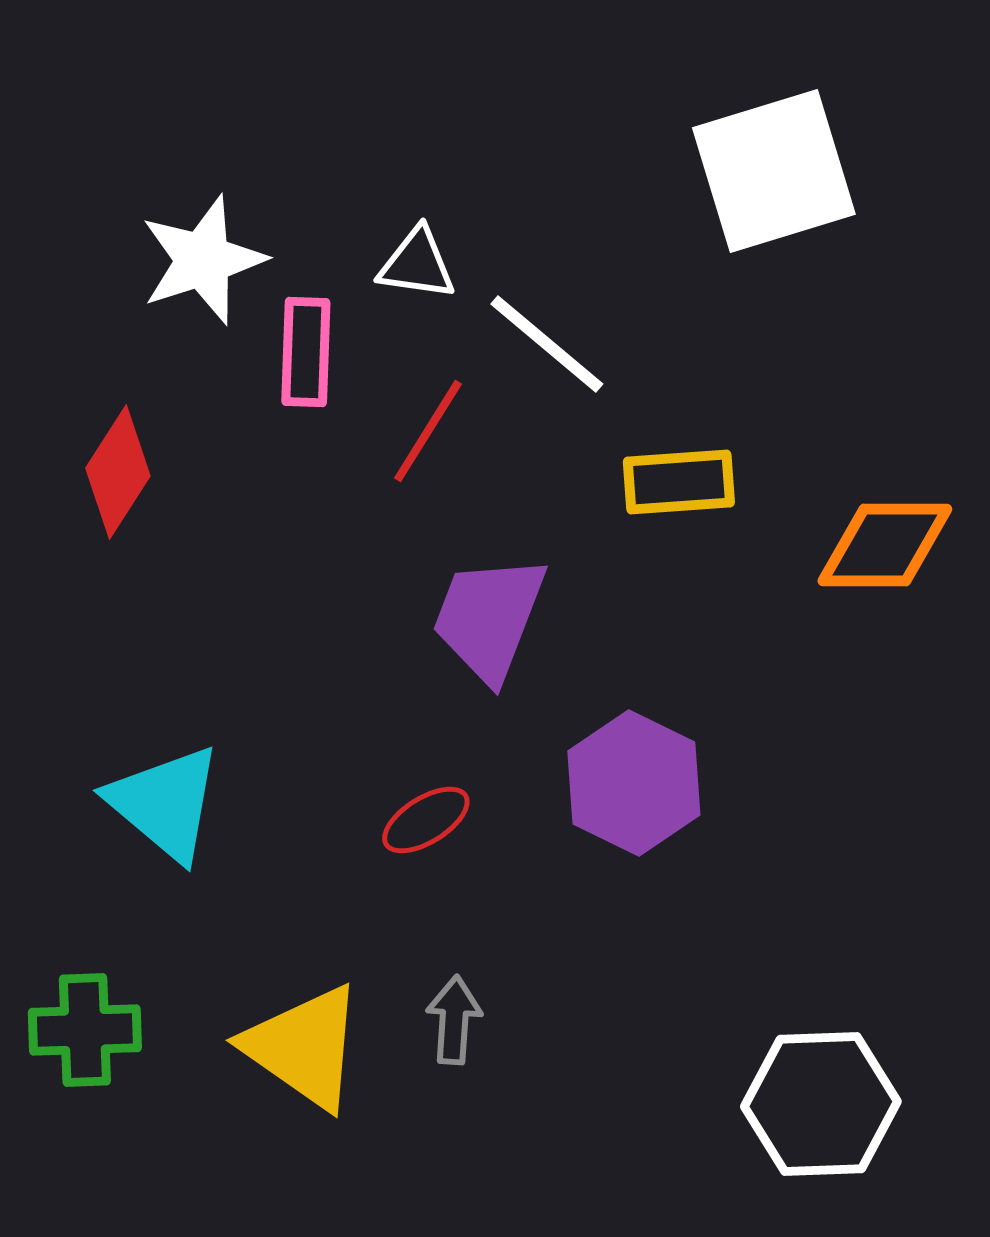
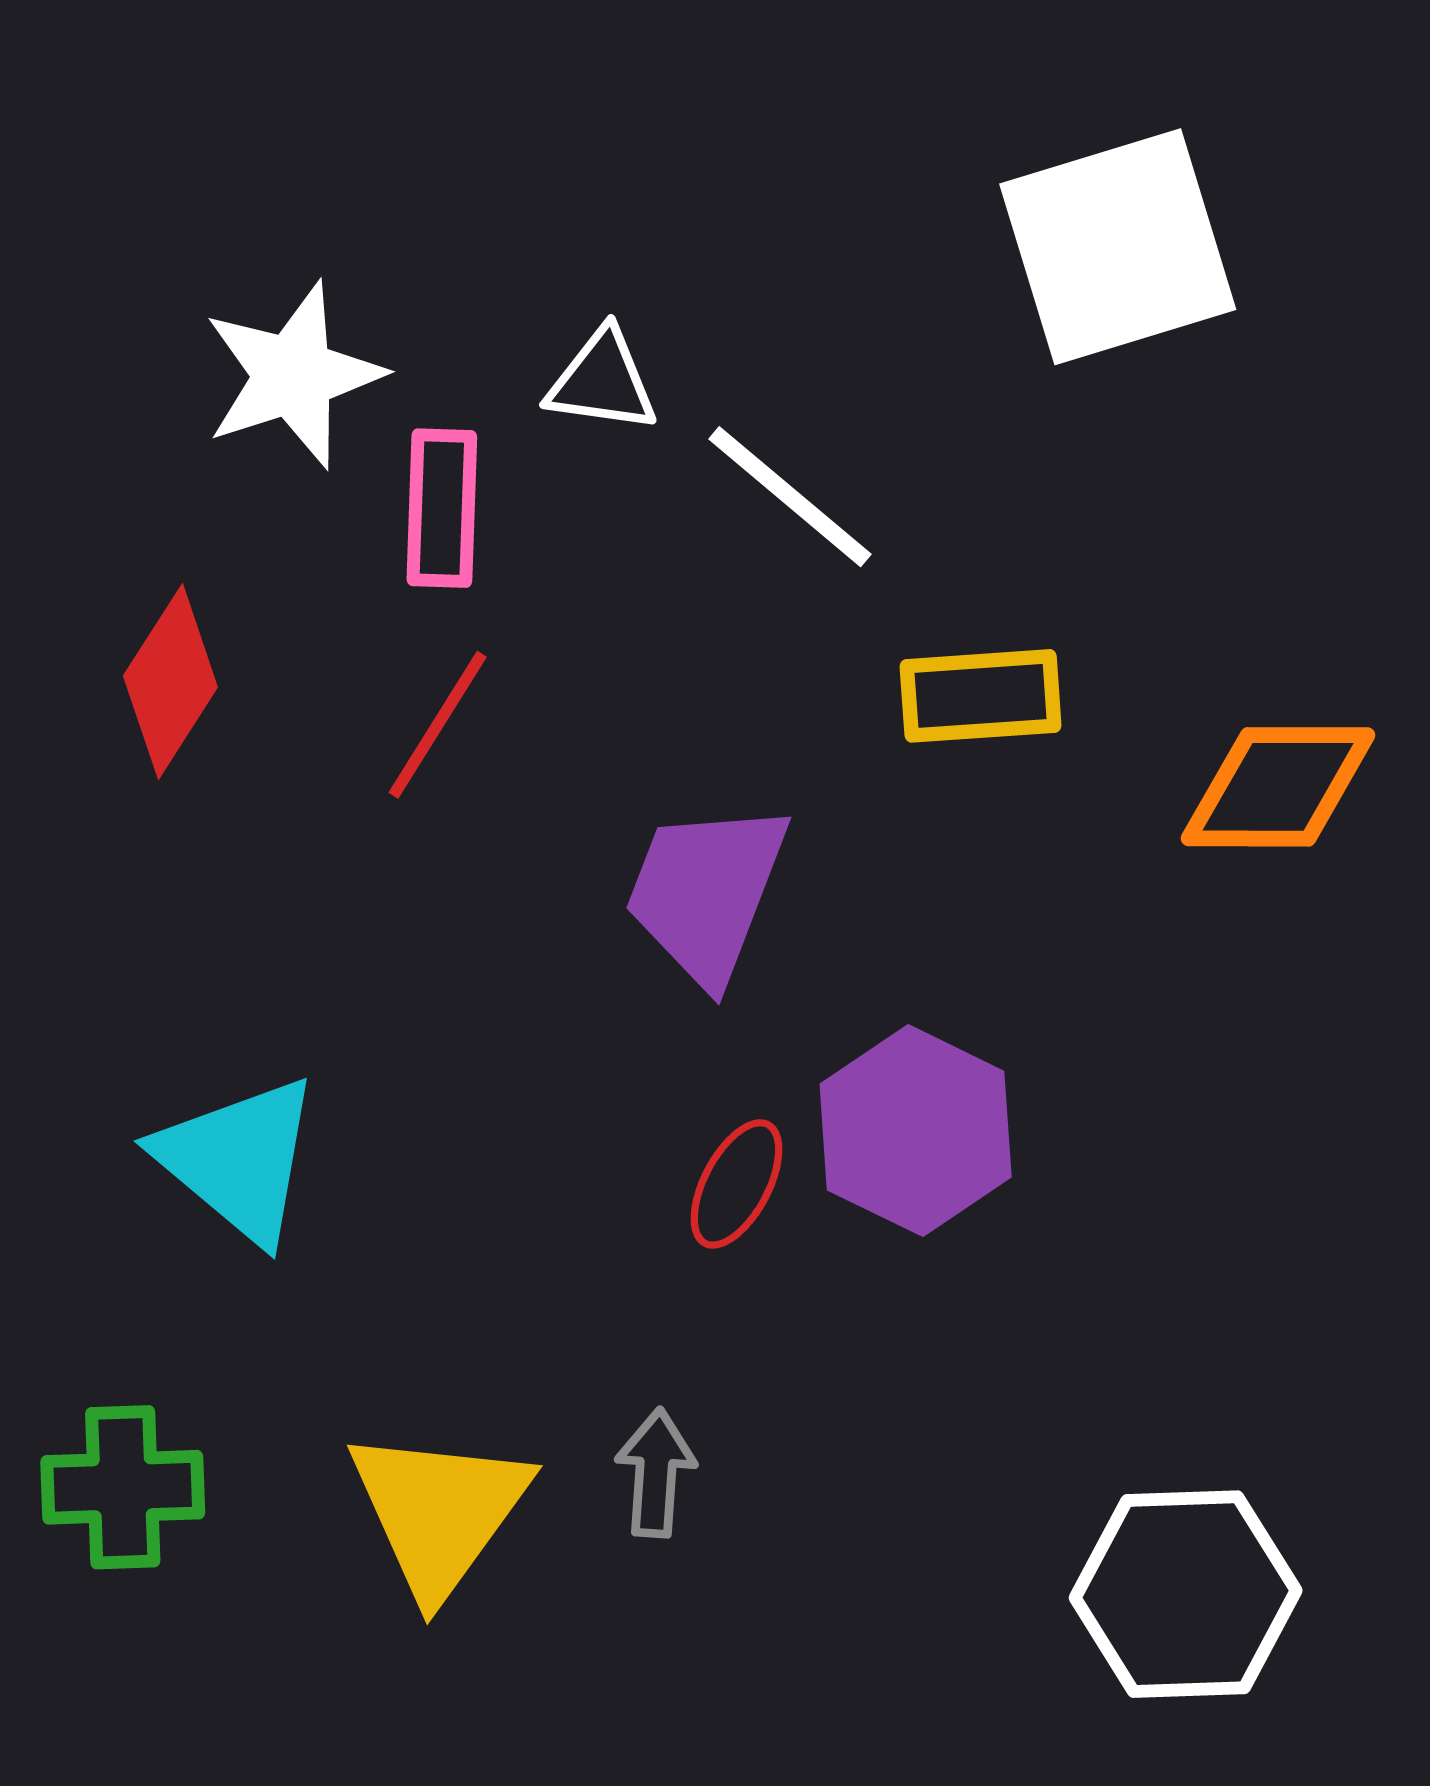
red line: (428, 431) -> (438, 725), moved
red ellipse: (426, 820) -> (736, 1184), moved, turned -30
yellow triangle: (304, 1047) -> (439, 1512), turned 31

